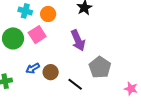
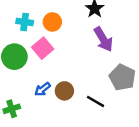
purple arrow: (78, 40) -> (103, 39), moved

